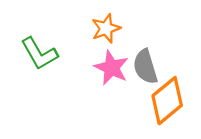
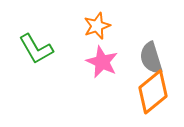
gray semicircle: (145, 67) -> (151, 58), moved

